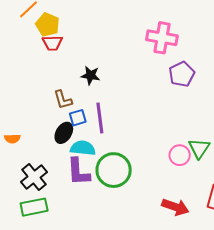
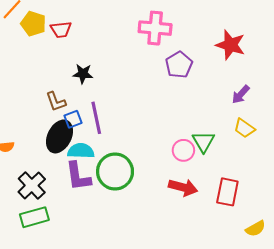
red trapezoid: (52, 43) -> (61, 30), moved
black ellipse: (64, 133) -> (59, 136), size x1.4
red arrow: (175, 207) -> (183, 187), moved

